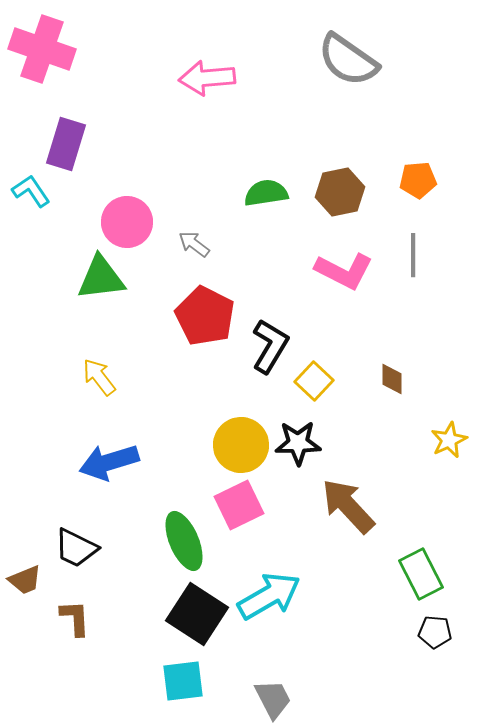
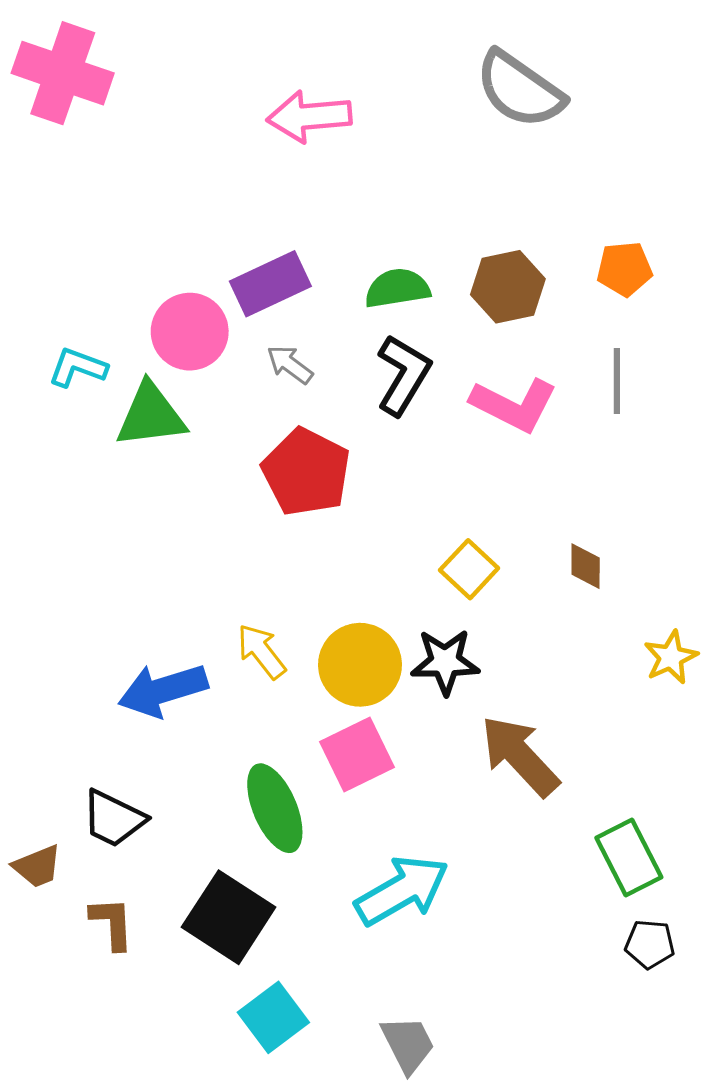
purple rectangle: (66, 144) -> (270, 284), moved, turned 48
cyan L-shape: (31, 191) -> (78, 367), moved, turned -36
black L-shape: (270, 346) -> (403, 375), moved
yellow arrow: (99, 377) -> (261, 651), moved
black square: (197, 614) -> (229, 917), moved
cyan square: (183, 681) -> (273, 1017), turned -30

